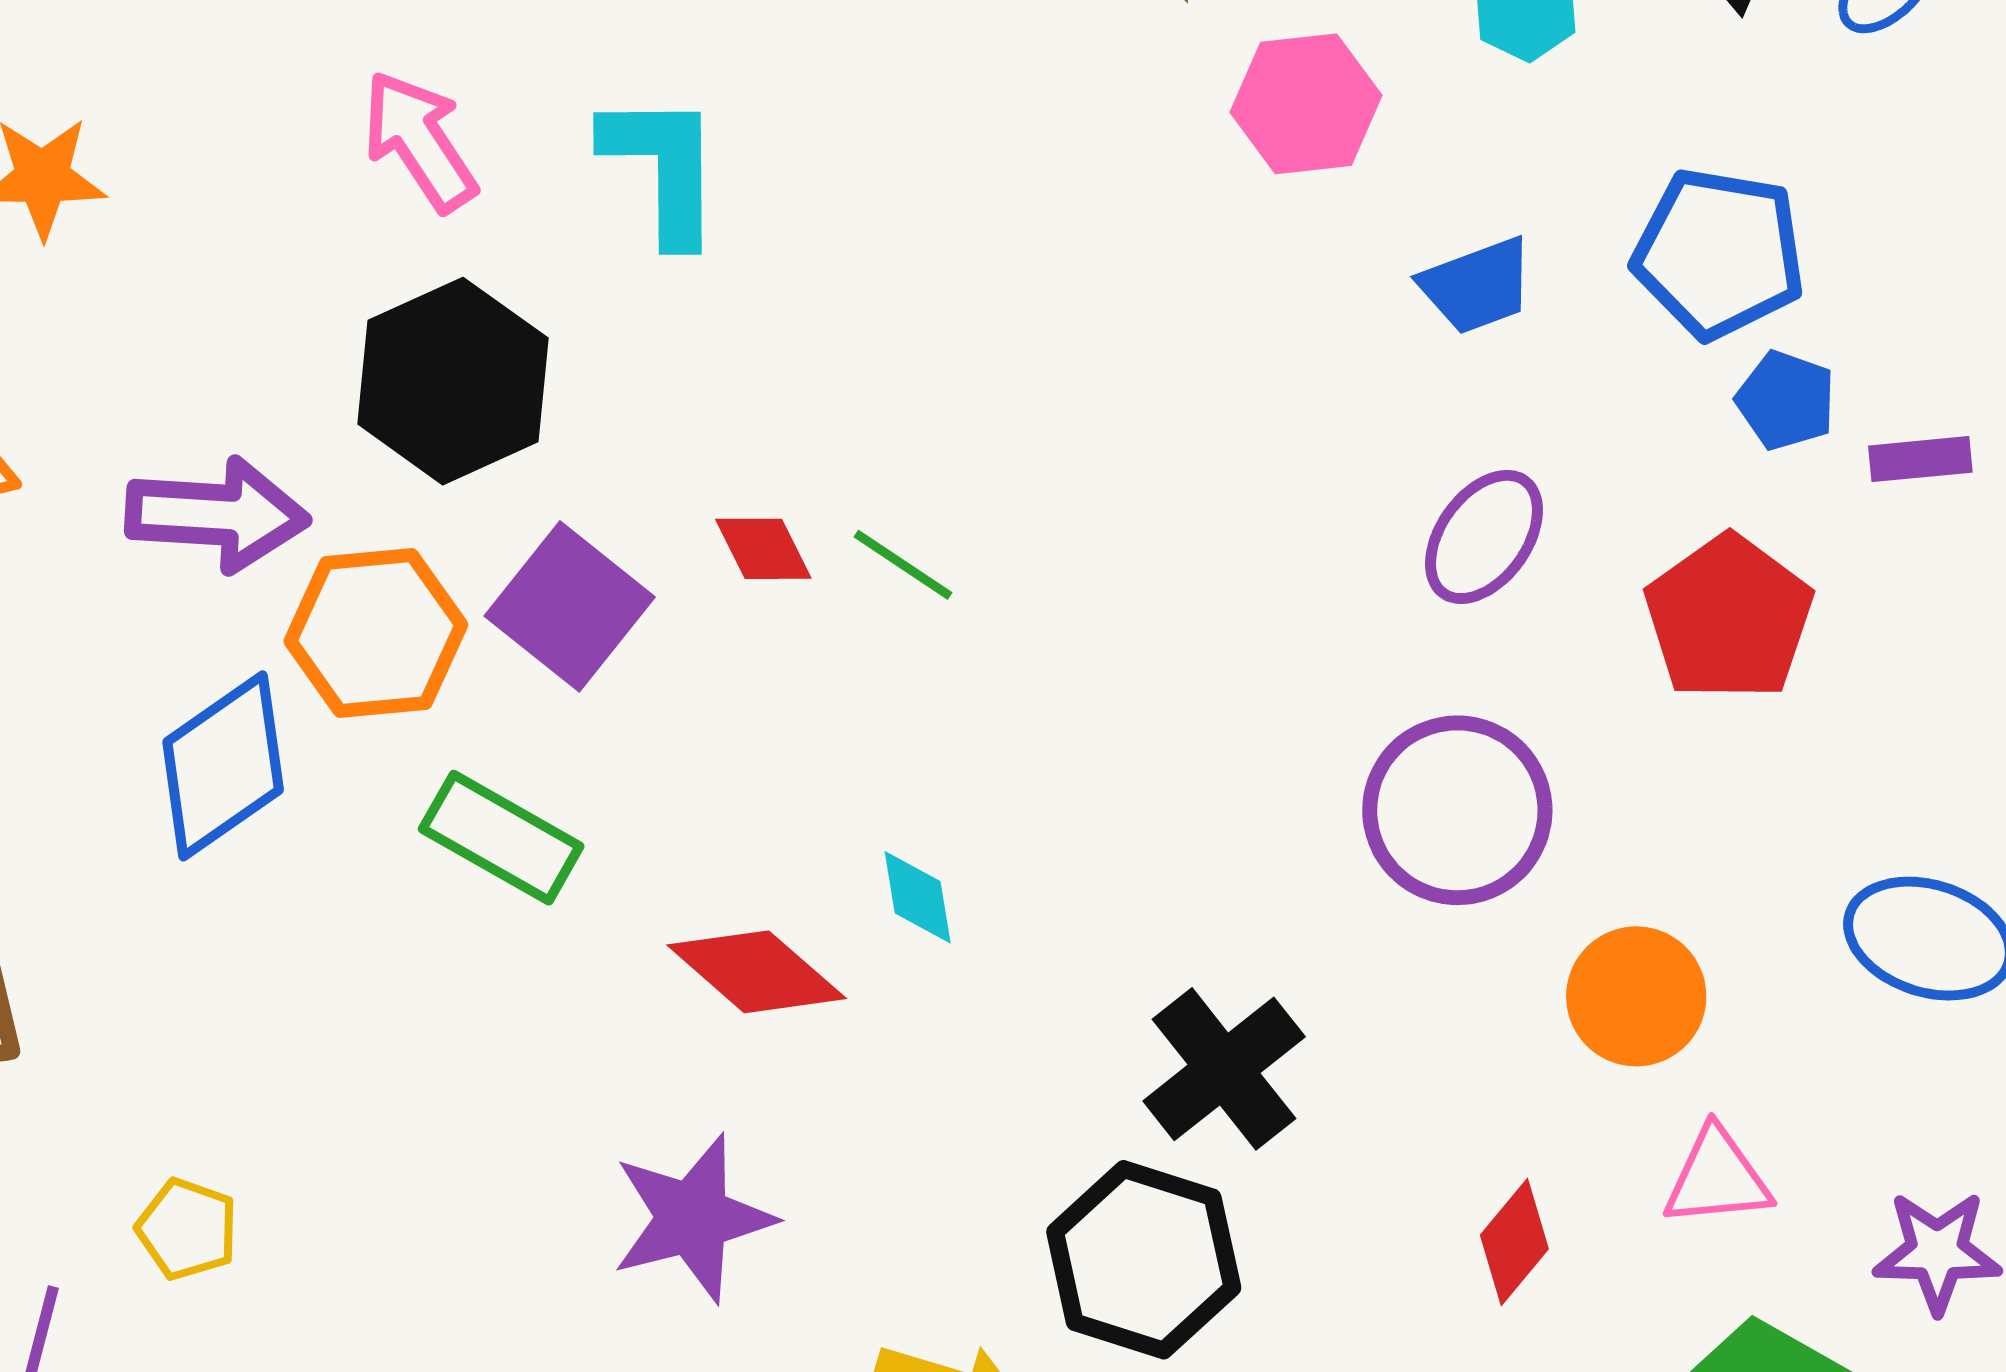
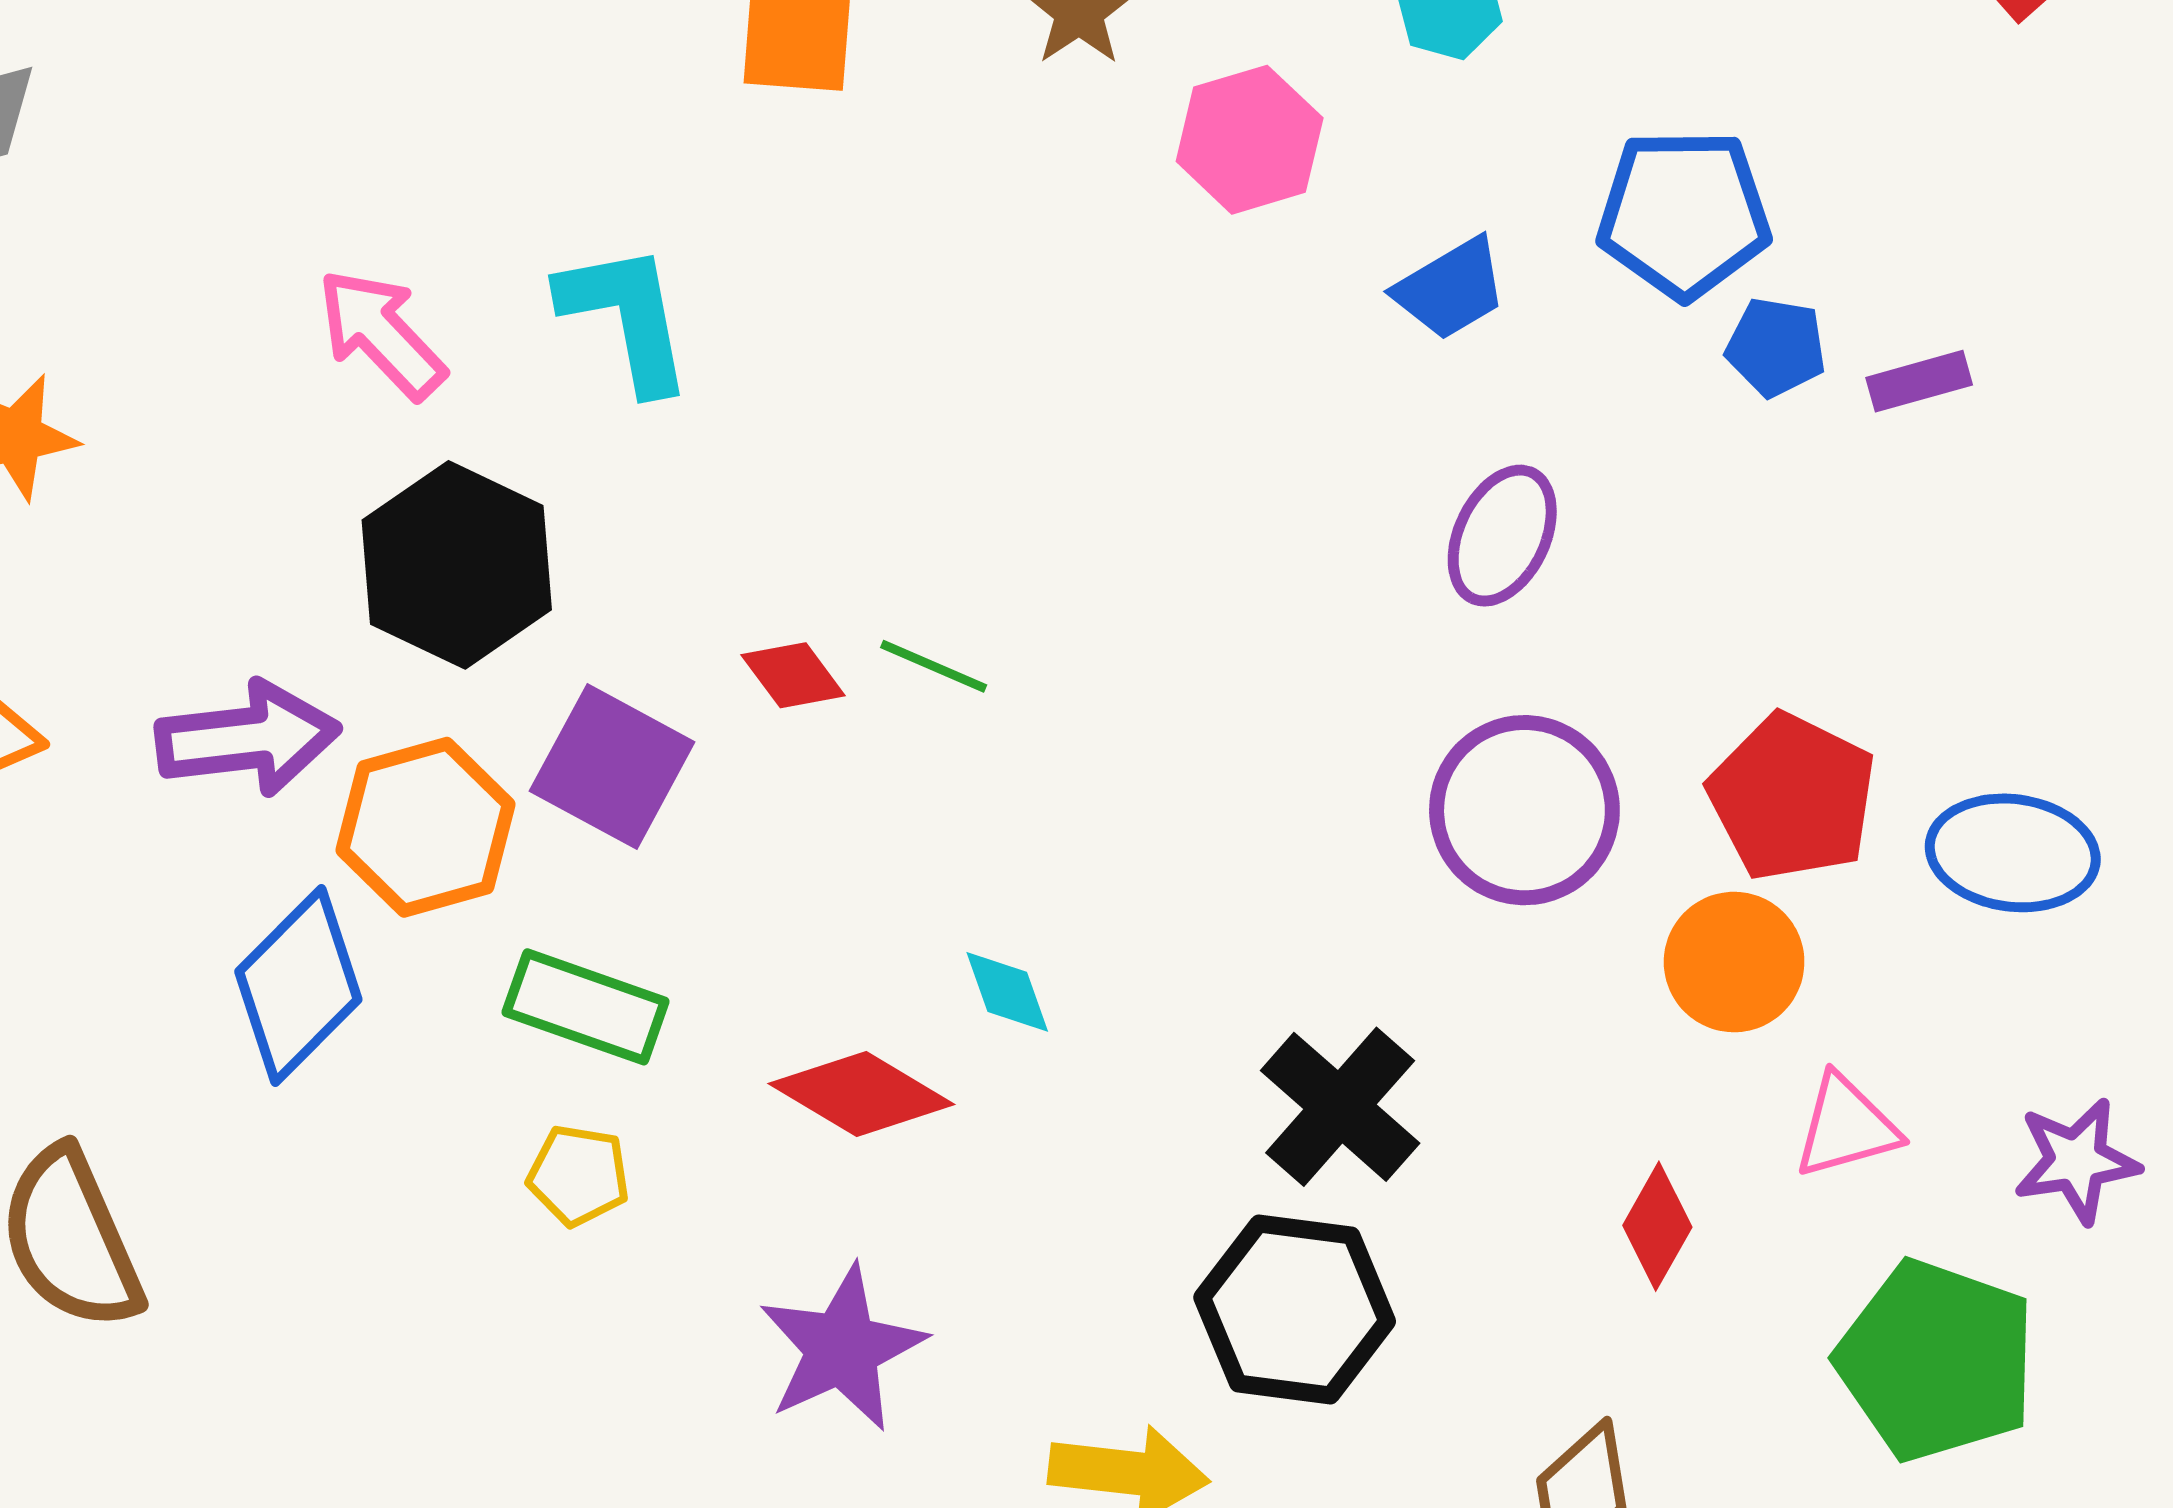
red pentagon: (1729, 618) -> (1792, 797), moved
yellow pentagon: (187, 1229) -> (579, 1175), moved

